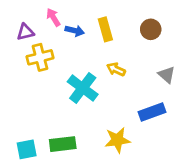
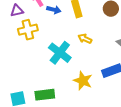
yellow star: (117, 140) -> (83, 81), moved, turned 30

